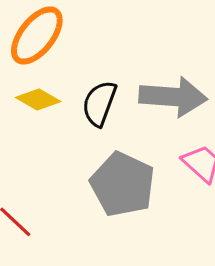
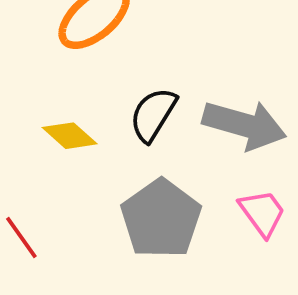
yellow diamond: (38, 100) -> (70, 136), moved

